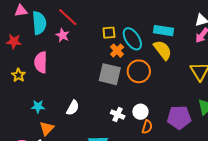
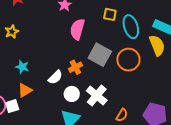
orange cross: (117, 51) -> (75, 67), moved
pink semicircle: (41, 62) -> (77, 29), moved
white circle: (140, 112) -> (72, 94), moved
white cross: (118, 115) -> (97, 96), size x1.5

